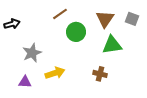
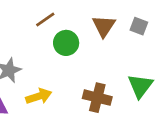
green triangle: (112, 45) -> (140, 86), moved, turned -45
brown cross: (100, 74) -> (97, 98), size x1.5

